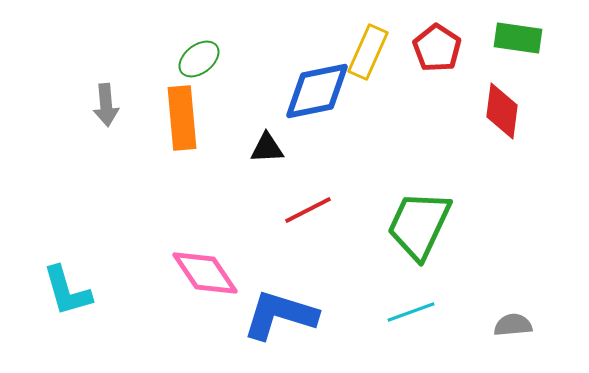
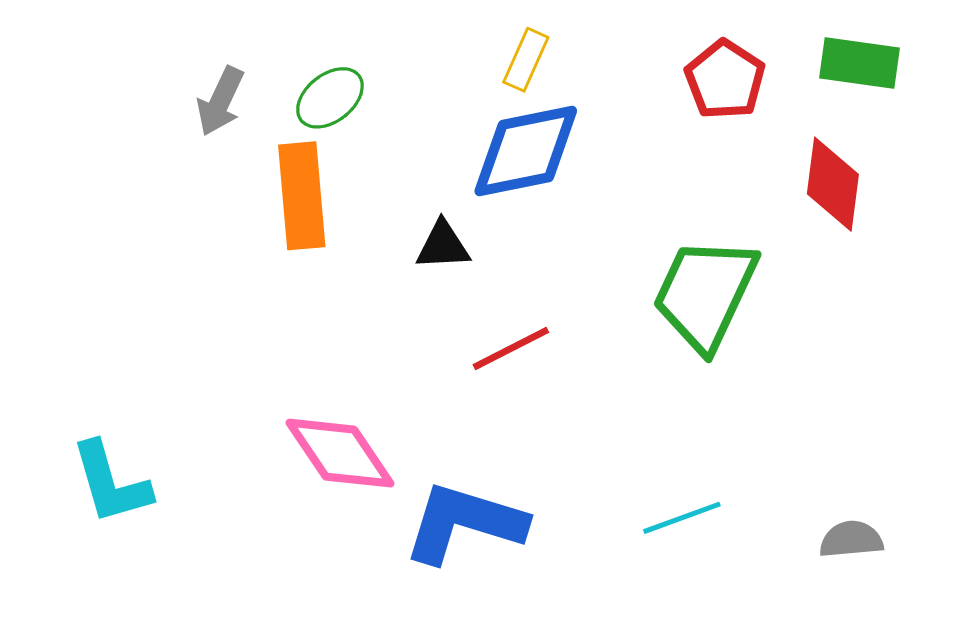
yellow rectangle: (368, 52) -> (526, 60), moved, size x0.7
gray arrow: (106, 105) -> (220, 101), moved, turned 30
green trapezoid: (419, 225) -> (705, 294), moved

